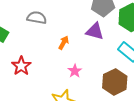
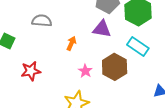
red star: (21, 66) -> (31, 71), turned 30
brown hexagon: (115, 82) -> (115, 67), moved

